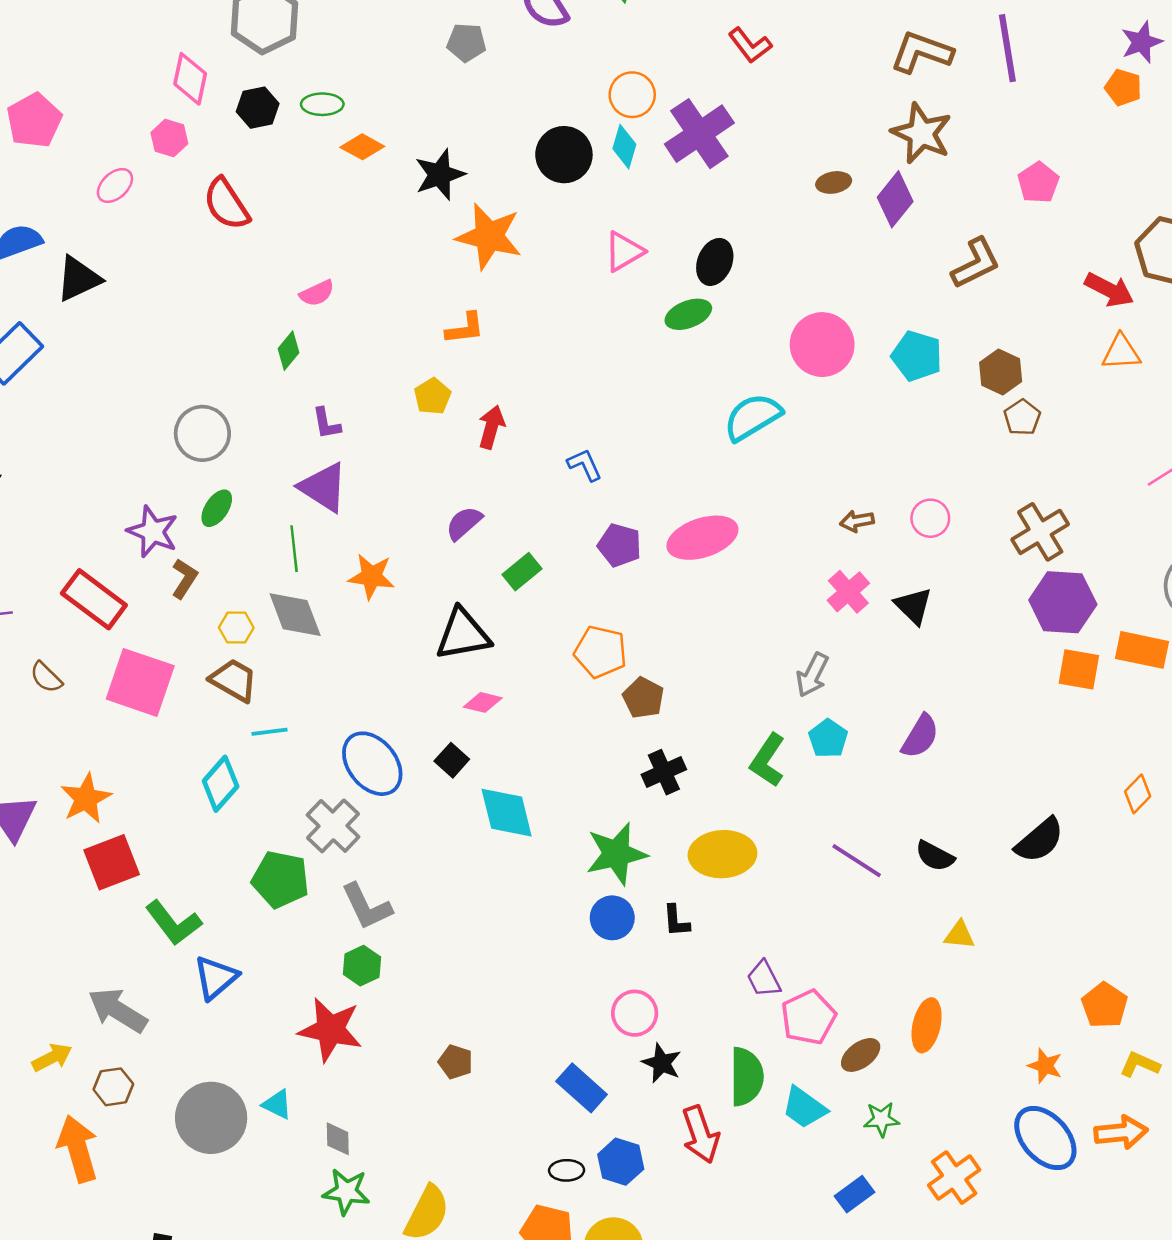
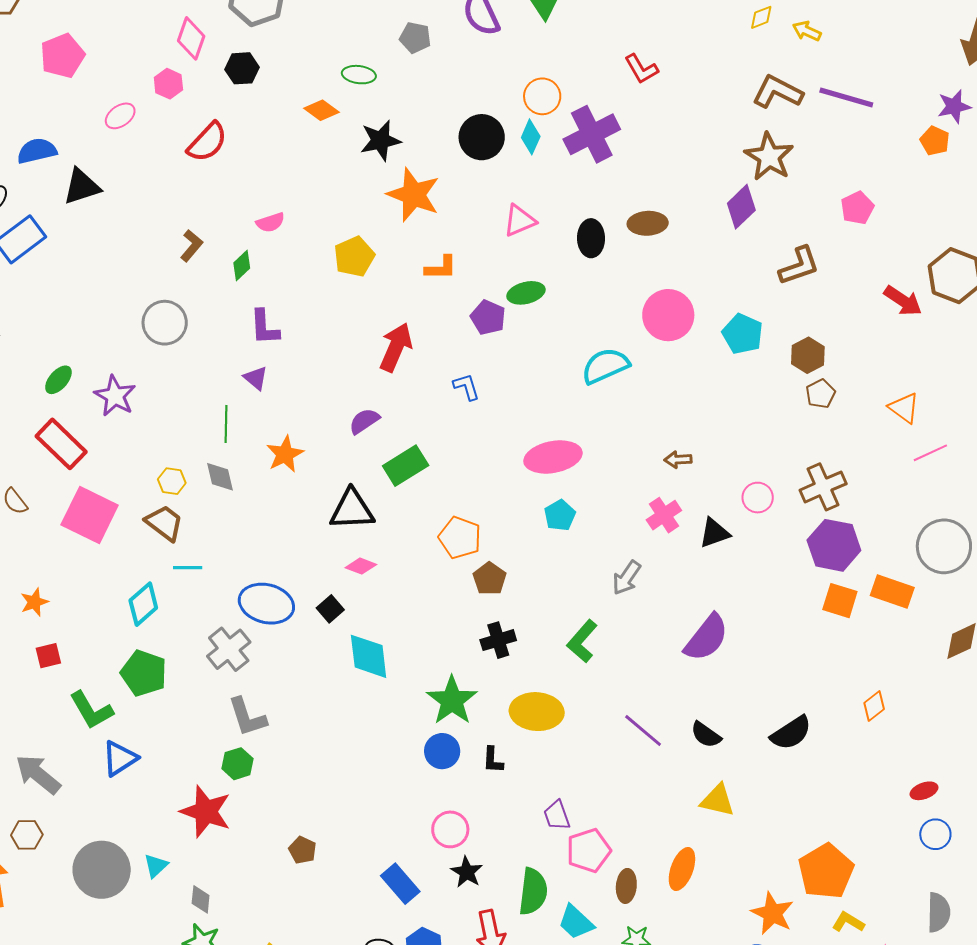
purple line: (1007, 48) -> (846, 97), turned -72
green ellipse: (322, 104) -> (359, 75), moved
brown ellipse: (834, 182) -> (648, 223), moved, size x1.4
red semicircle: (226, 204) -> (207, 142), turned -111
black ellipse: (715, 262) -> (591, 238), turned -30
green ellipse: (688, 314) -> (526, 293), moved
orange L-shape: (465, 328) -> (441, 268), moved
orange triangle: (1121, 352) -> (904, 408), moved, turned 32
yellow pentagon: (432, 396) -> (354, 257), moved, size x1.4
purple L-shape: (326, 423) -> (265, 327), size x1.4
red arrow: (491, 427) -> (396, 347), size x1.4
purple triangle: (323, 487) -> (256, 378), size x0.6
green ellipse: (217, 508) -> (58, 380), moved
pink circle: (930, 518) -> (758, 498), moved
purple pentagon: (619, 545) -> (488, 318), moved
green rectangle: (522, 572) -> (406, 466), size x1.4
orange star: (371, 577) -> (285, 454), turned 30
brown L-shape: (184, 579) -> (191, 246), moved
black triangle: (913, 606) -> (714, 533), turned 48
gray diamond: (295, 615) -> (220, 477), size x0.7
purple semicircle: (920, 736) -> (706, 638), size x1.4
cyan pentagon: (828, 738) -> (560, 515), moved
blue ellipse: (372, 764) -> (266, 604), turned -44
orange star: (86, 798) -> (34, 602), size x0.7
green star: (616, 854) -> (452, 700), turned -30
red square: (112, 862) -> (48, 656), size x0.6
green pentagon: (280, 879) -> (144, 673), moved
yellow triangle: (960, 935) -> (718, 800), size x1.4
orange pentagon: (1104, 1005) -> (826, 871), size x1.5
brown ellipse: (861, 1055) -> (626, 886), turned -56
orange star: (1045, 1066) -> (772, 913), size x1.5
cyan triangle: (277, 1104) -> (156, 866), turned 44

